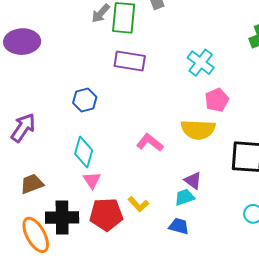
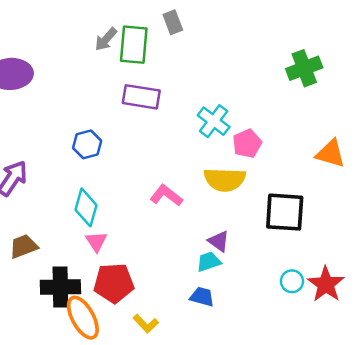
cyan cross: (201, 63) -> (214, 121), moved
yellow L-shape: (138, 204) -> (146, 324), moved
orange ellipse: (36, 235) -> (83, 318), moved

